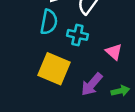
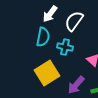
yellow square: (54, 69) -> (47, 73), turned 35

